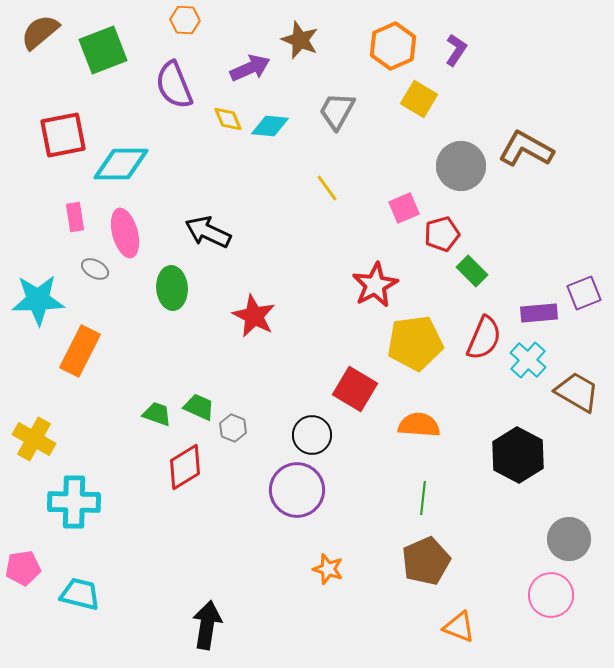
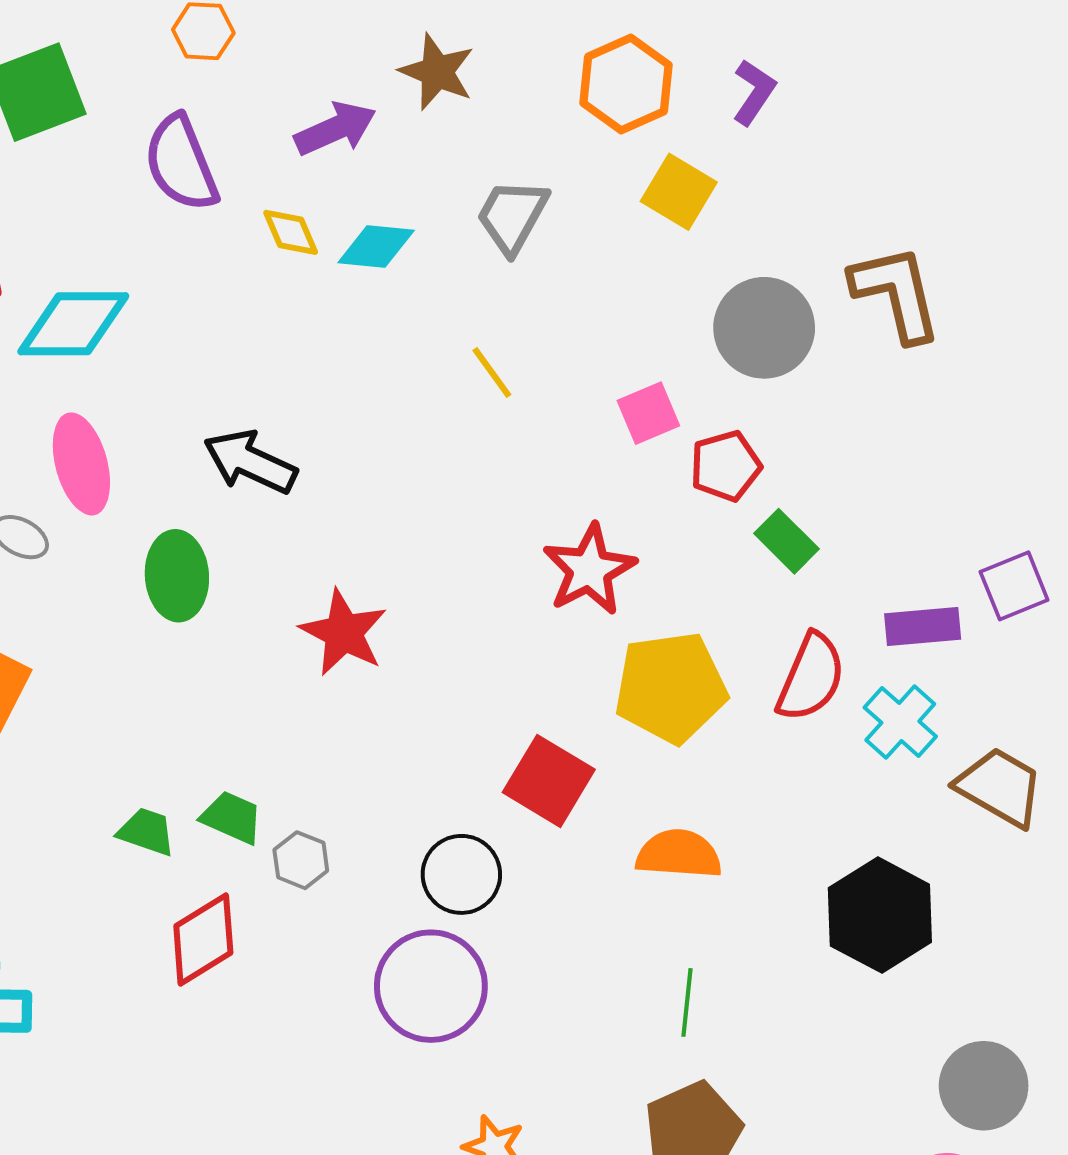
brown L-shape: (526, 149) -> (896, 293), turned 48

